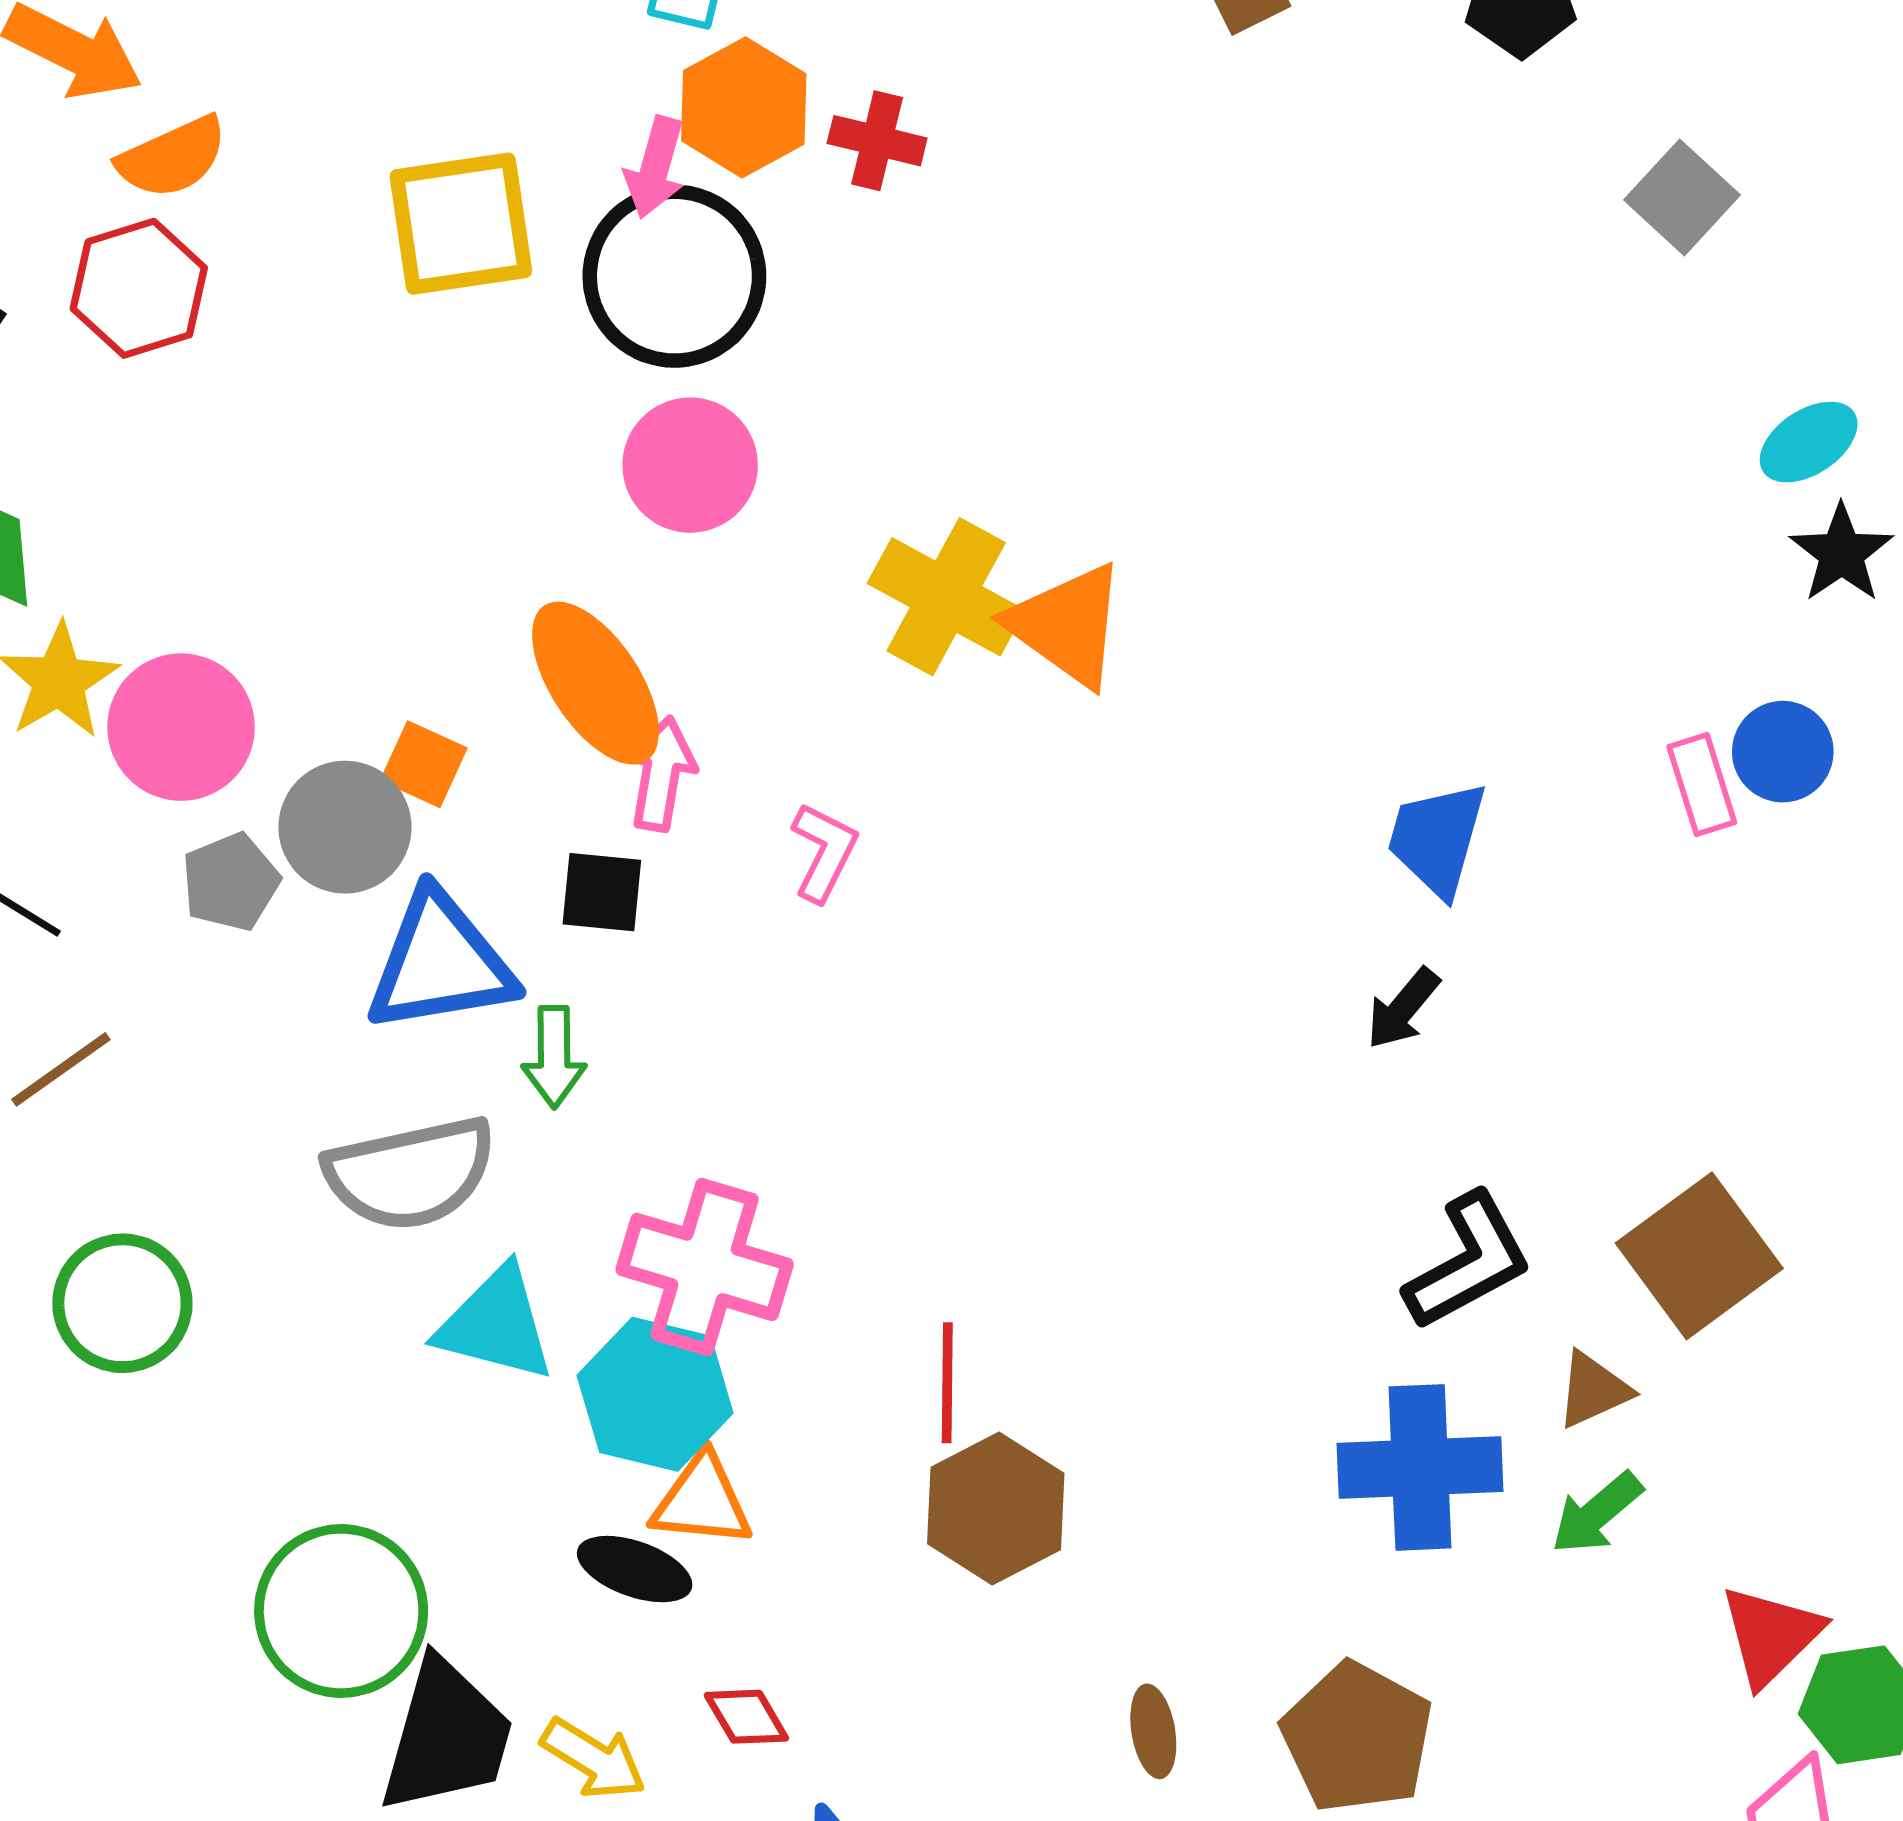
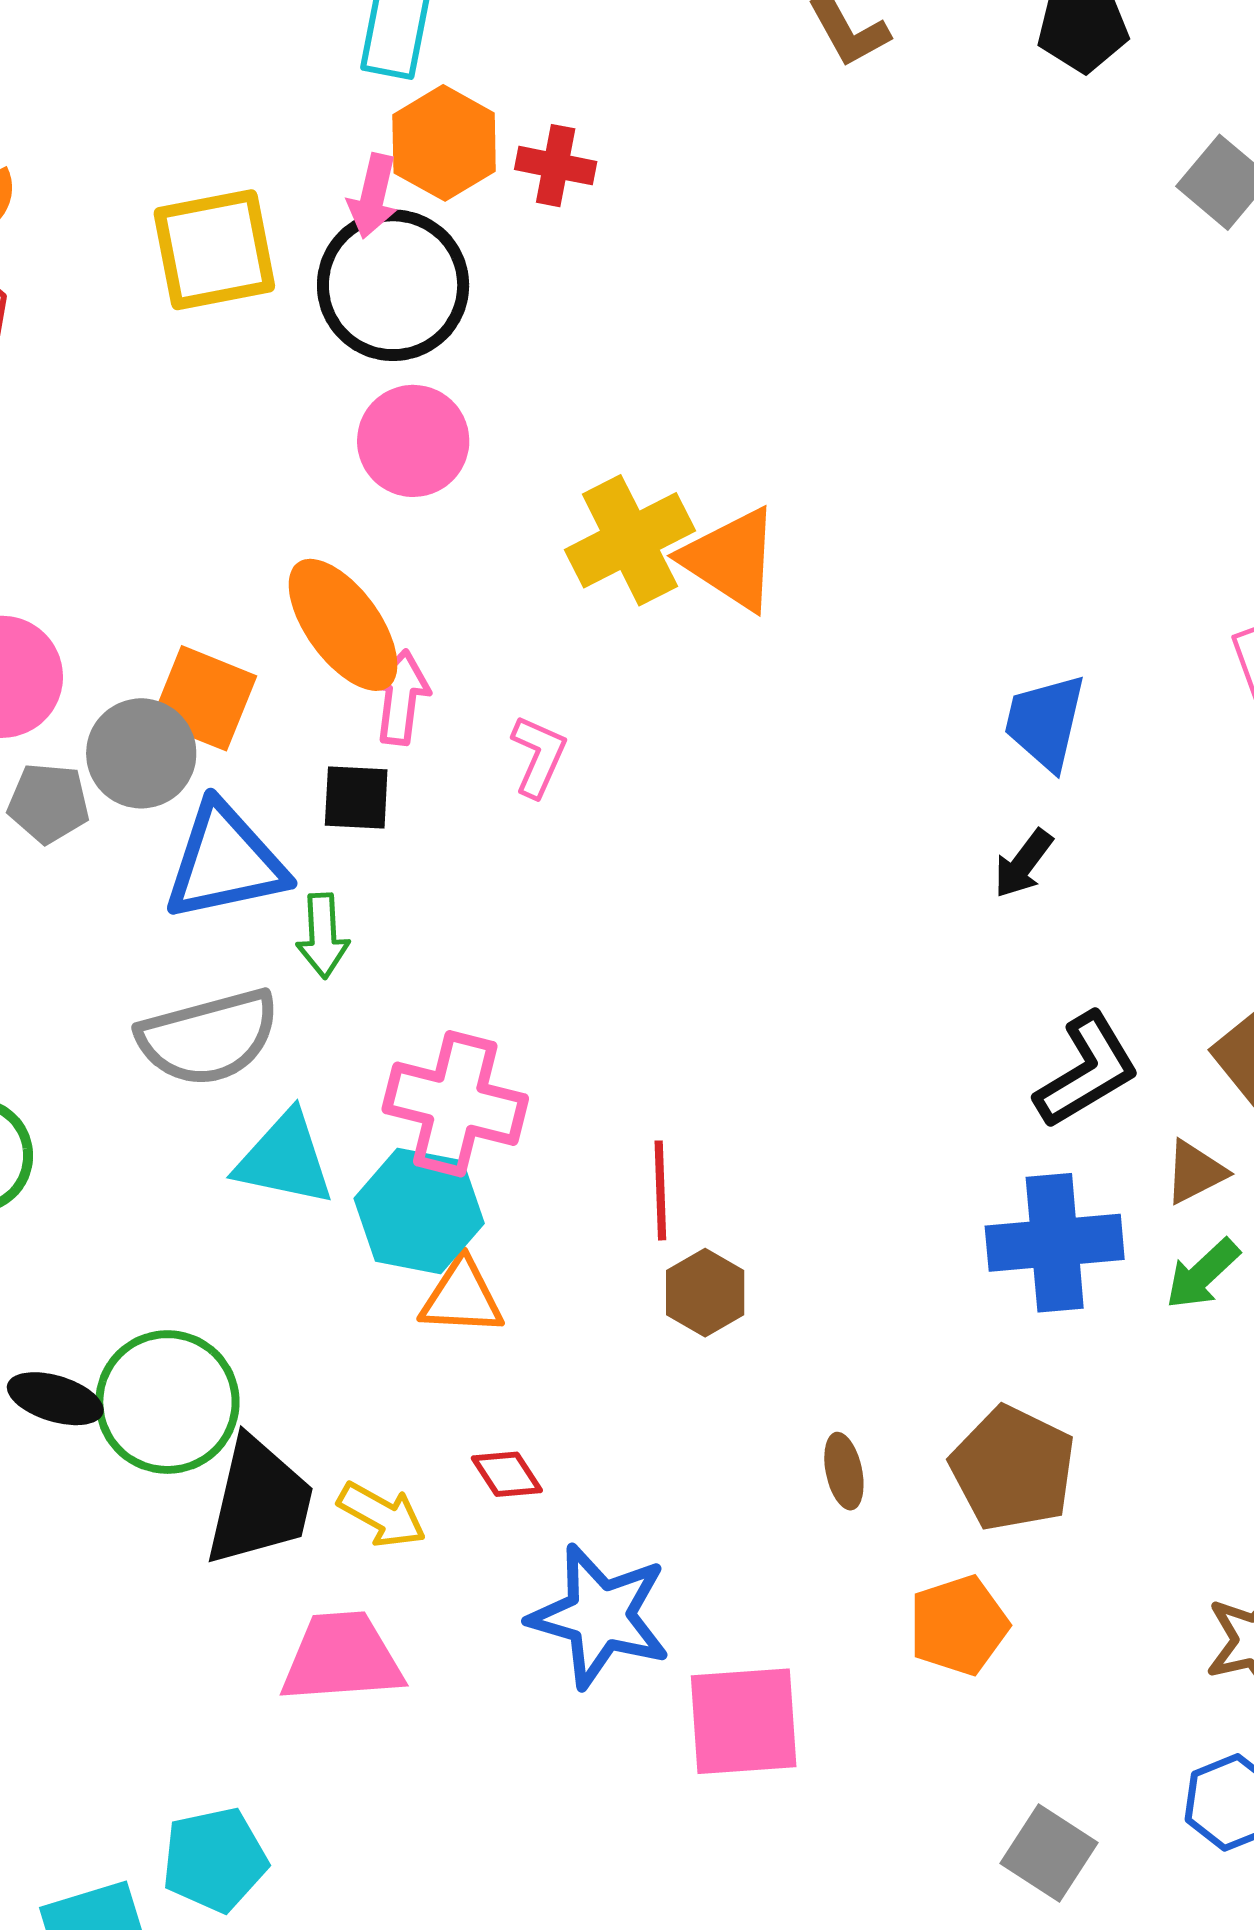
yellow cross: (946, 597) -> (630, 540), turned 37
orange square: (424, 764) -> (204, 698), size x1.5
gray pentagon: (231, 882) -> (49, 803), turned 30
brown hexagon: (996, 1509) -> (705, 1293), size x0.7
black ellipse: (635, 1569) -> (55, 1399), moved

